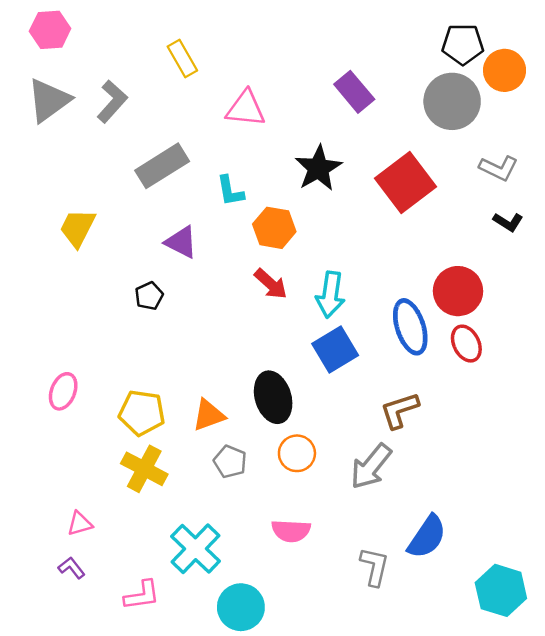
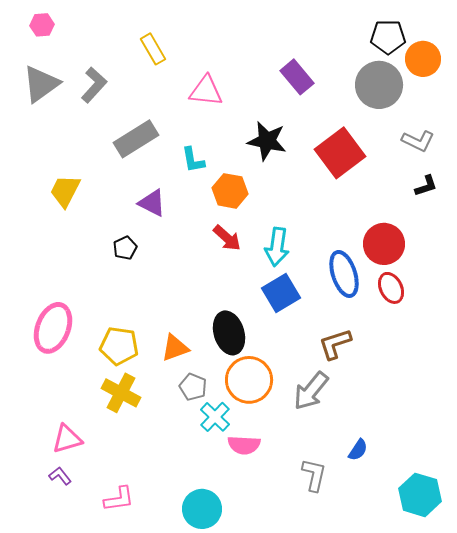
pink hexagon: (50, 30) -> (42, 25), size x0.7
black star: (318, 168) -> (267, 141), turned -30
black L-shape: (508, 222) -> (426, 186), turned -50
pink ellipse: (63, 391) -> (53, 328), size x1.6
orange circle: (297, 453) -> (249, 380), size x1.5
pink triangle: (80, 524) -> (67, 439), size x1.4
blue semicircle: (427, 537) -> (358, 450), size x0.6
cyan cross: (196, 549) -> (215, 417), moved, size x0.7

